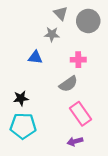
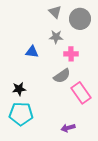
gray star: (52, 34) -> (56, 37), moved
pink rectangle: (81, 114) -> (81, 93), moved

